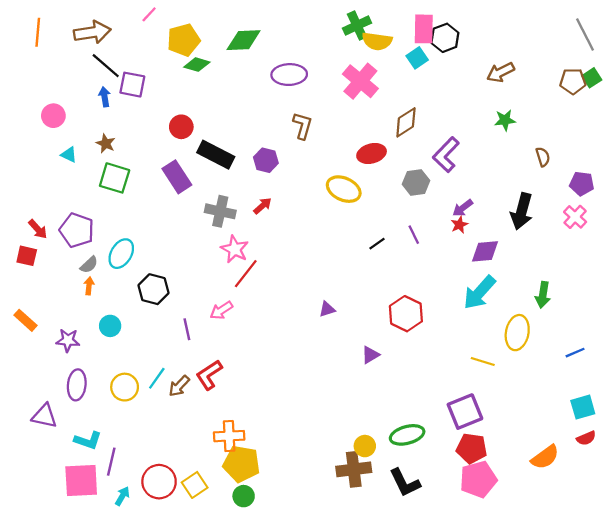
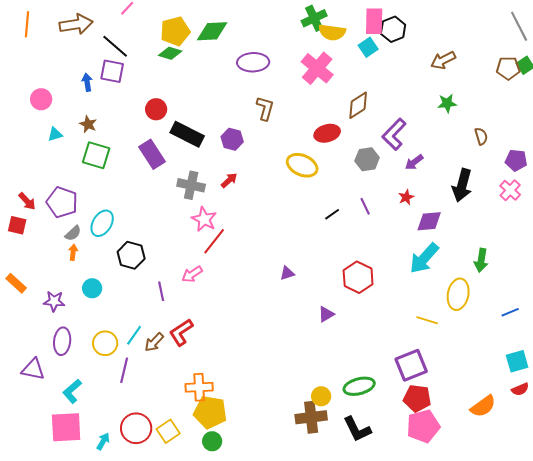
yellow pentagon: (184, 40) -> (175, 31), moved
black line: (106, 66) -> (115, 46), moved
cyan triangle: (69, 155) -> (55, 134), turned -42
purple arrow: (463, 208) -> (414, 162), moved
cyan L-shape: (88, 440) -> (72, 391), turned 120
purple line: (111, 462) -> (124, 370), moved

